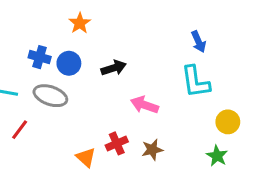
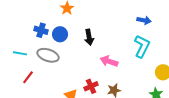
blue arrow: (199, 42) -> (144, 20), turned -56
black arrow: (114, 68) -> (89, 37), turned 98
cyan L-shape: (195, 82) -> (142, 46), turned -145

